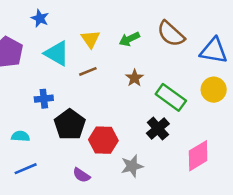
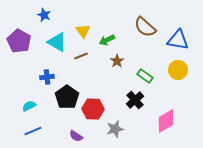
green arrow: (129, 39) -> (107, 40), moved
green rectangle: (171, 97) -> (145, 76), size x0.7
cyan semicircle: (20, 136) -> (29, 106), turned -32

